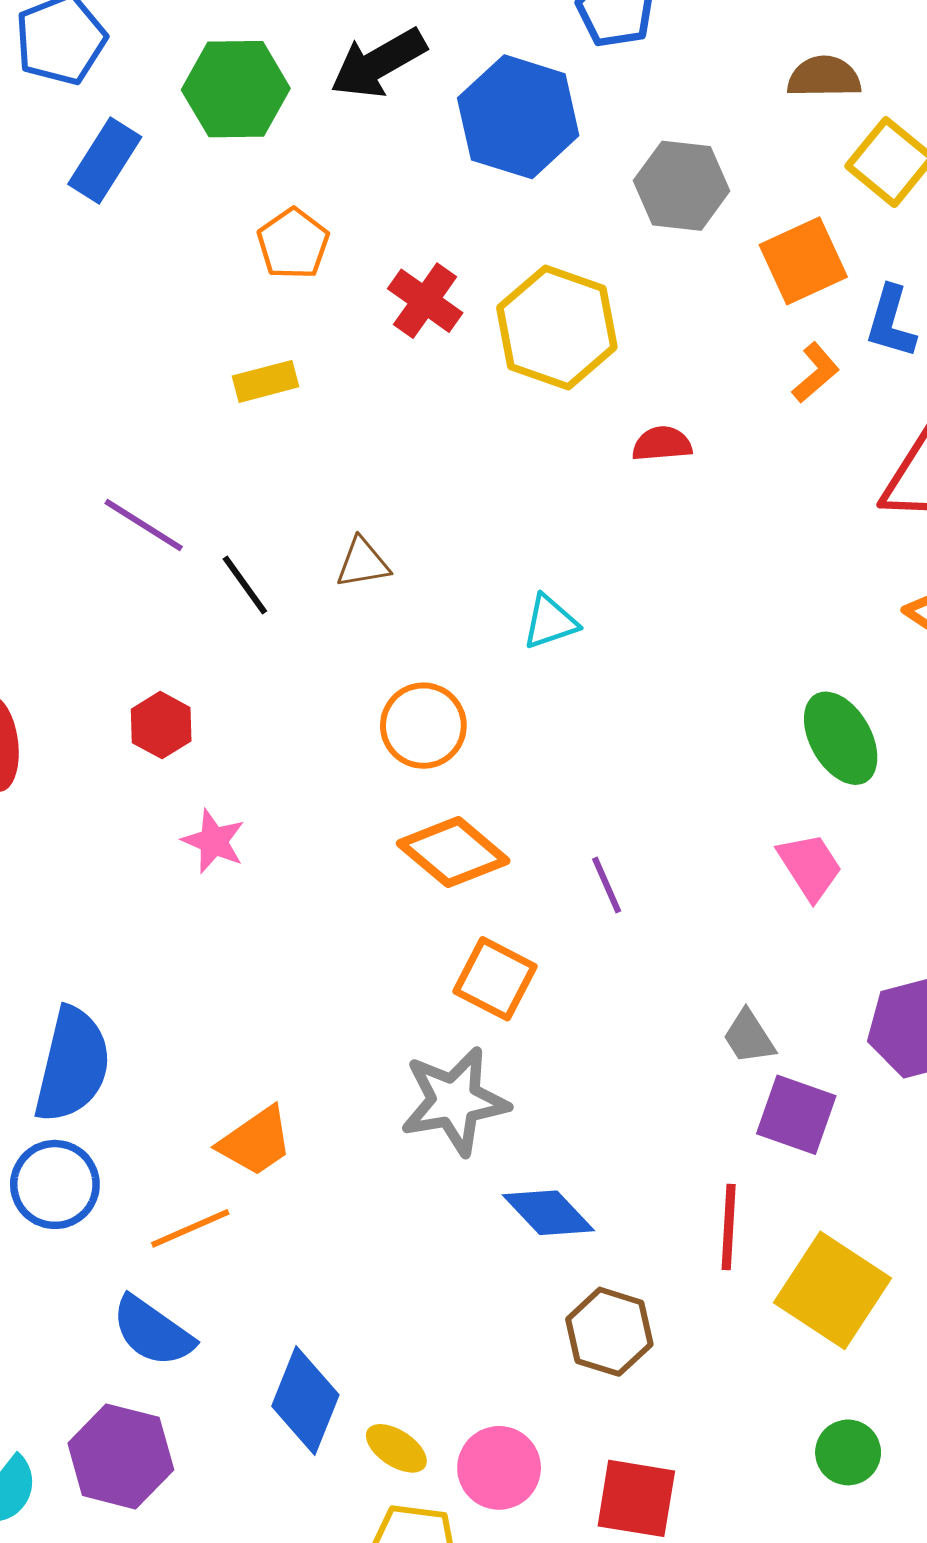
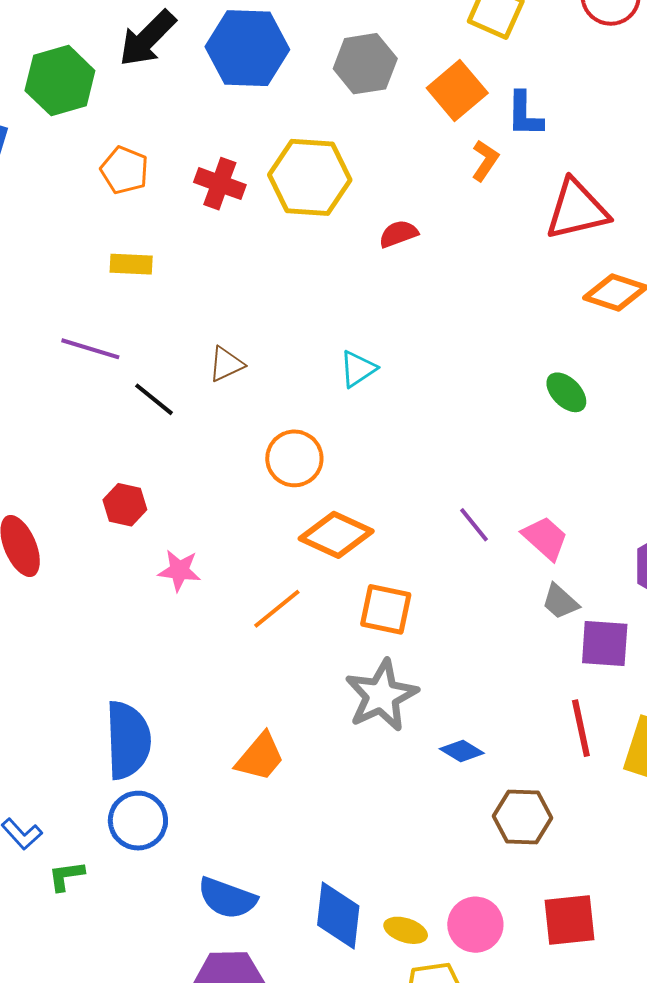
yellow rectangle: (266, 381) -> (131, 264), turned 33
purple line: (144, 525) -> (90, 349), moved
green ellipse: (841, 738) -> (566, 392), size x0.7
pink trapezoid: (810, 866) -> (545, 538), moved
purple line: (607, 885) -> (474, 525), moved
blue diamond: (548, 1213) -> (462, 751), size x0.7
orange line: (190, 1228) -> (277, 609), moved

